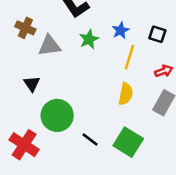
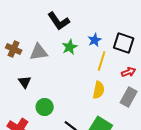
brown cross: (25, 28) -> (14, 49), moved
black square: (157, 34) -> (124, 43), size x1.5
green circle: (57, 115) -> (45, 107), size x0.7

